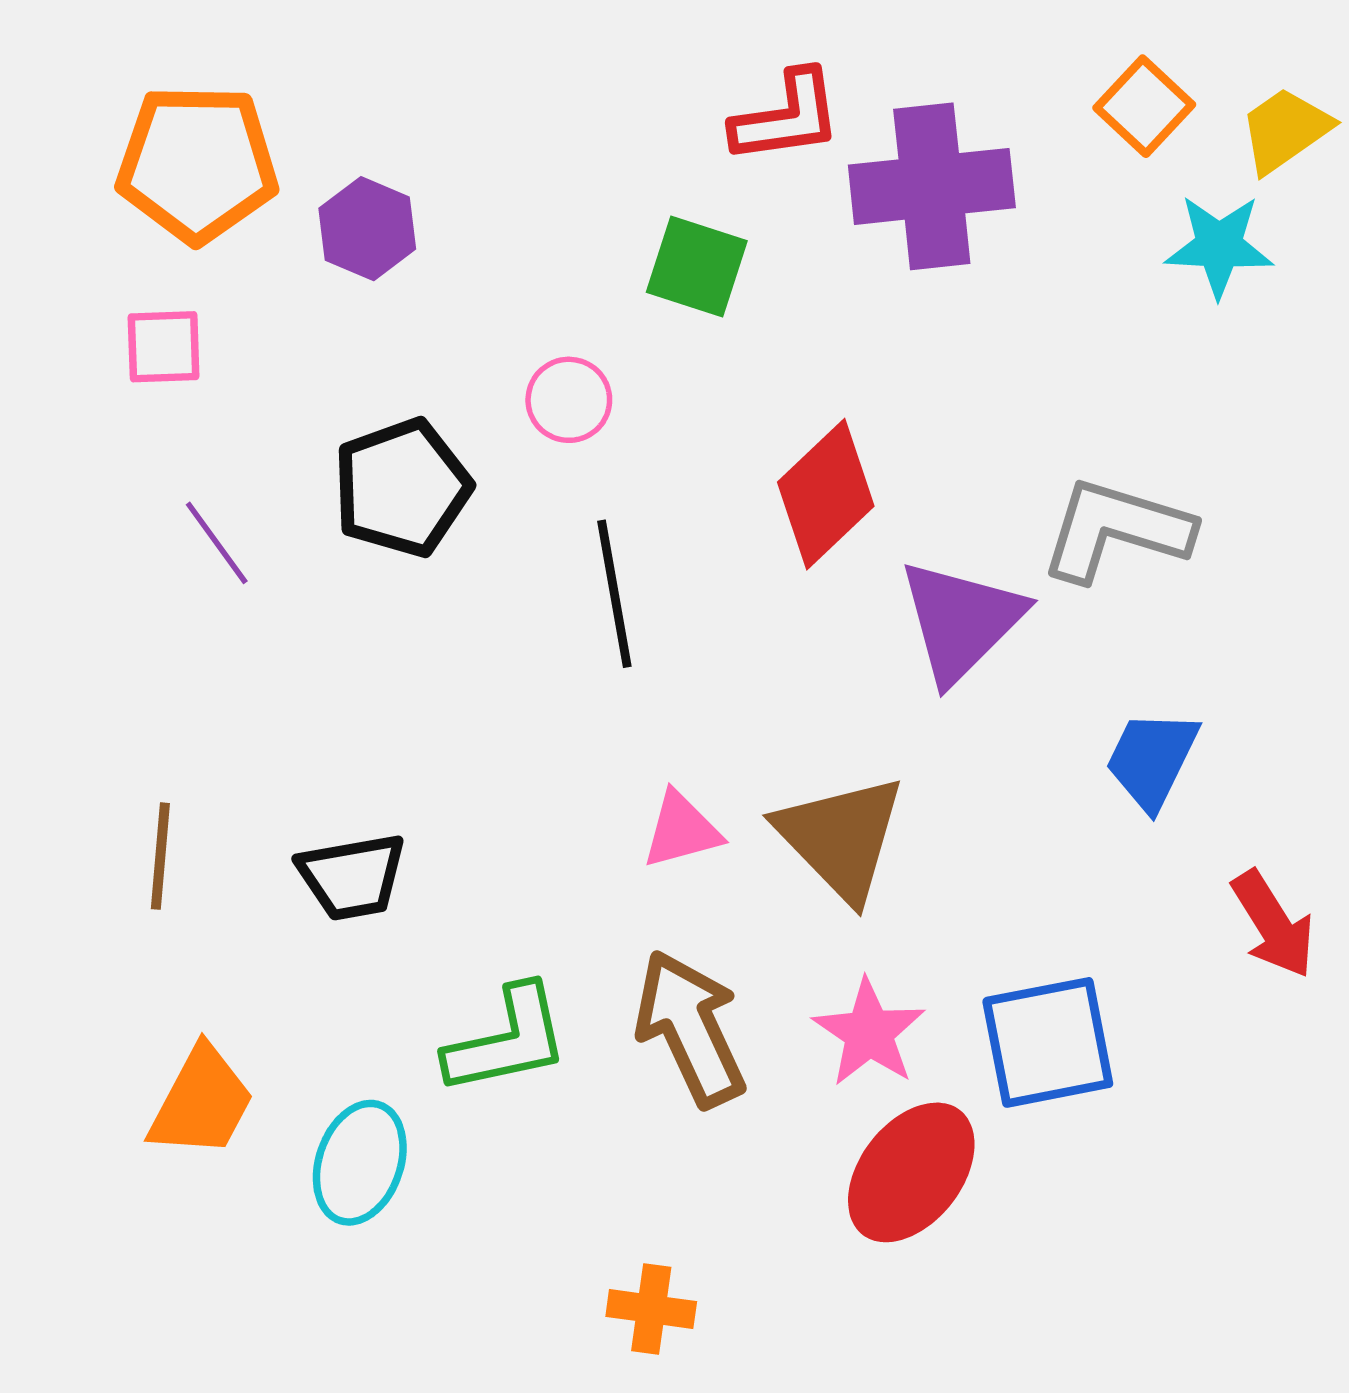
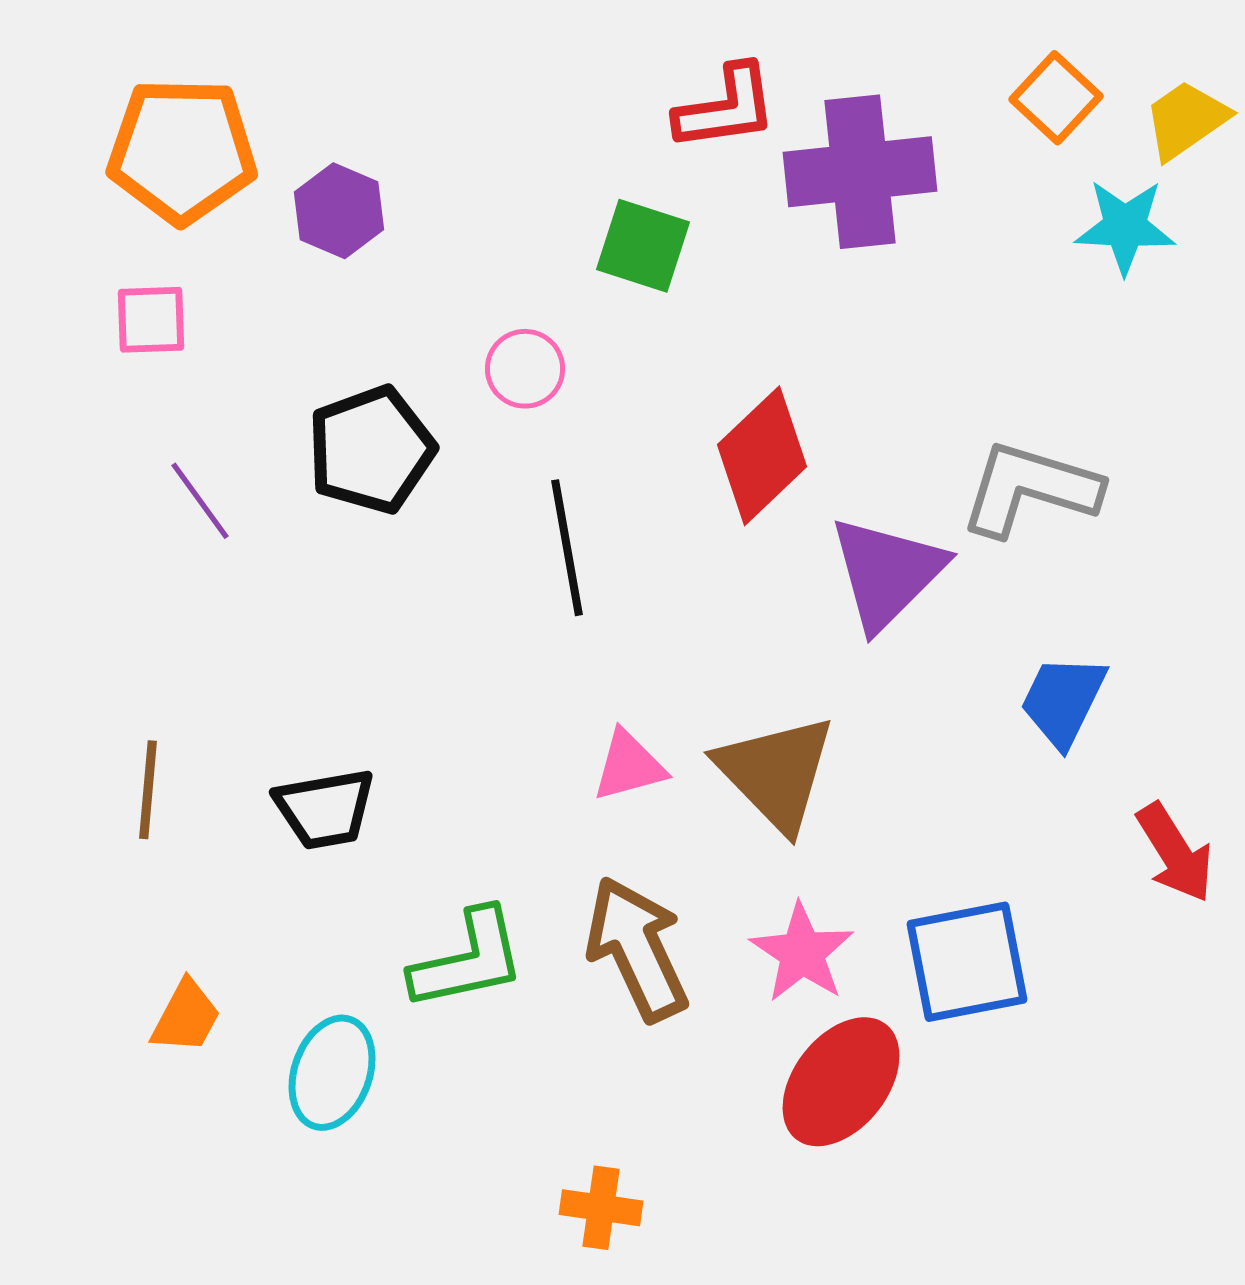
orange trapezoid: (202, 1102) -> (186, 1017), size x0.7

